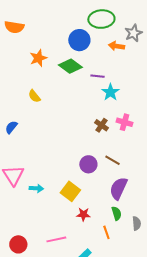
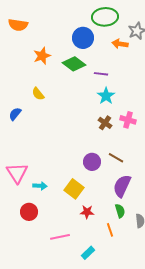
cyan star: (110, 92) -> (106, 96), moved
blue semicircle: (11, 127) -> (15, 114), moved
red circle: (18, 244) -> (29, 212), moved

